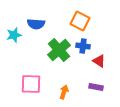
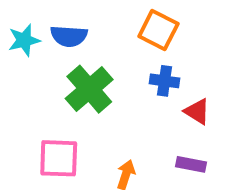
cyan star: (14, 35) -> (24, 40), moved
green cross: (59, 50) -> (89, 89), moved

